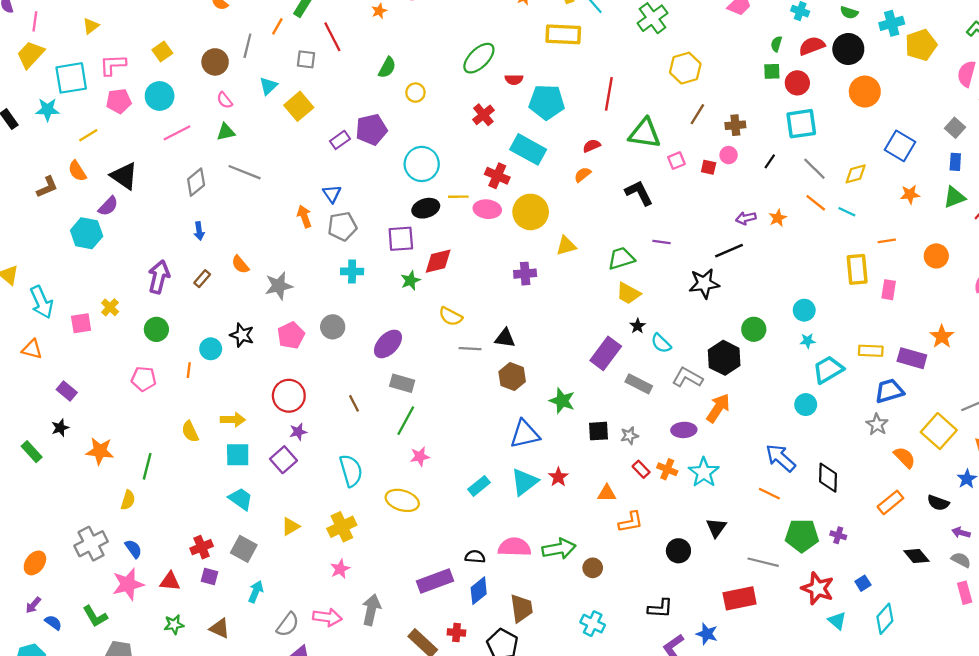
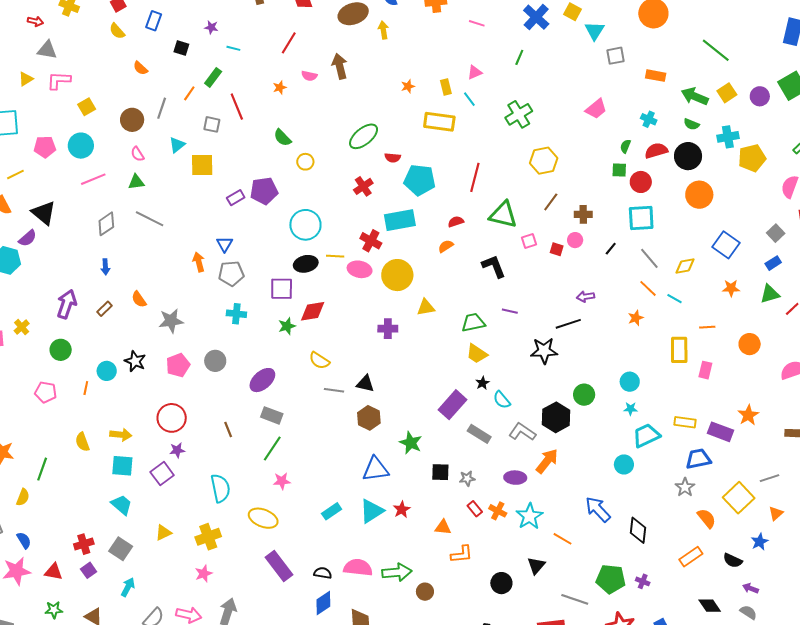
pink L-shape: (113, 65) -> (59, 80), moved
green semicircle: (387, 68) -> (282, 138), turned 102
yellow square: (299, 106) -> (202, 165), turned 35
cyan rectangle: (528, 149) -> (400, 220), turned -44
blue rectangle: (955, 162) -> (773, 263), turned 49
orange star: (778, 218) -> (636, 318), moved
orange line: (769, 494) -> (563, 539), moved
purple square: (210, 576) -> (89, 570), turned 35
purple rectangle: (435, 581) -> (279, 566), moved, turned 68

